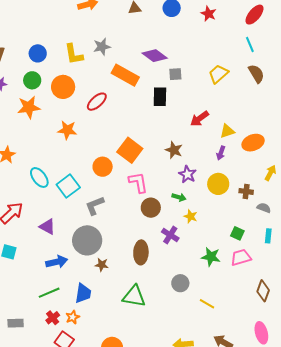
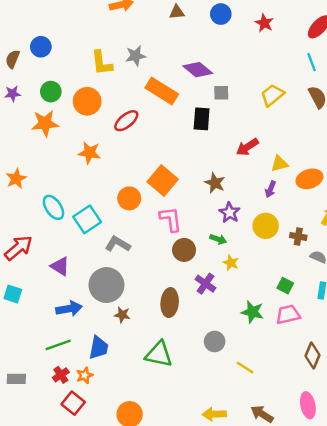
blue circle: (38, 53) -> (41, 47), moved
gray L-shape: (95, 206) -> (118, 244), turned 50

